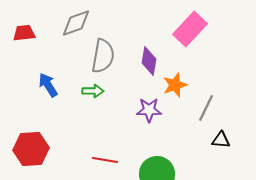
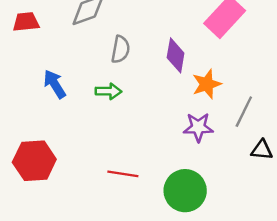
gray semicircle: (103, 56) -> (120, 49), size x0.7
purple star: (149, 110) -> (198, 127), moved

